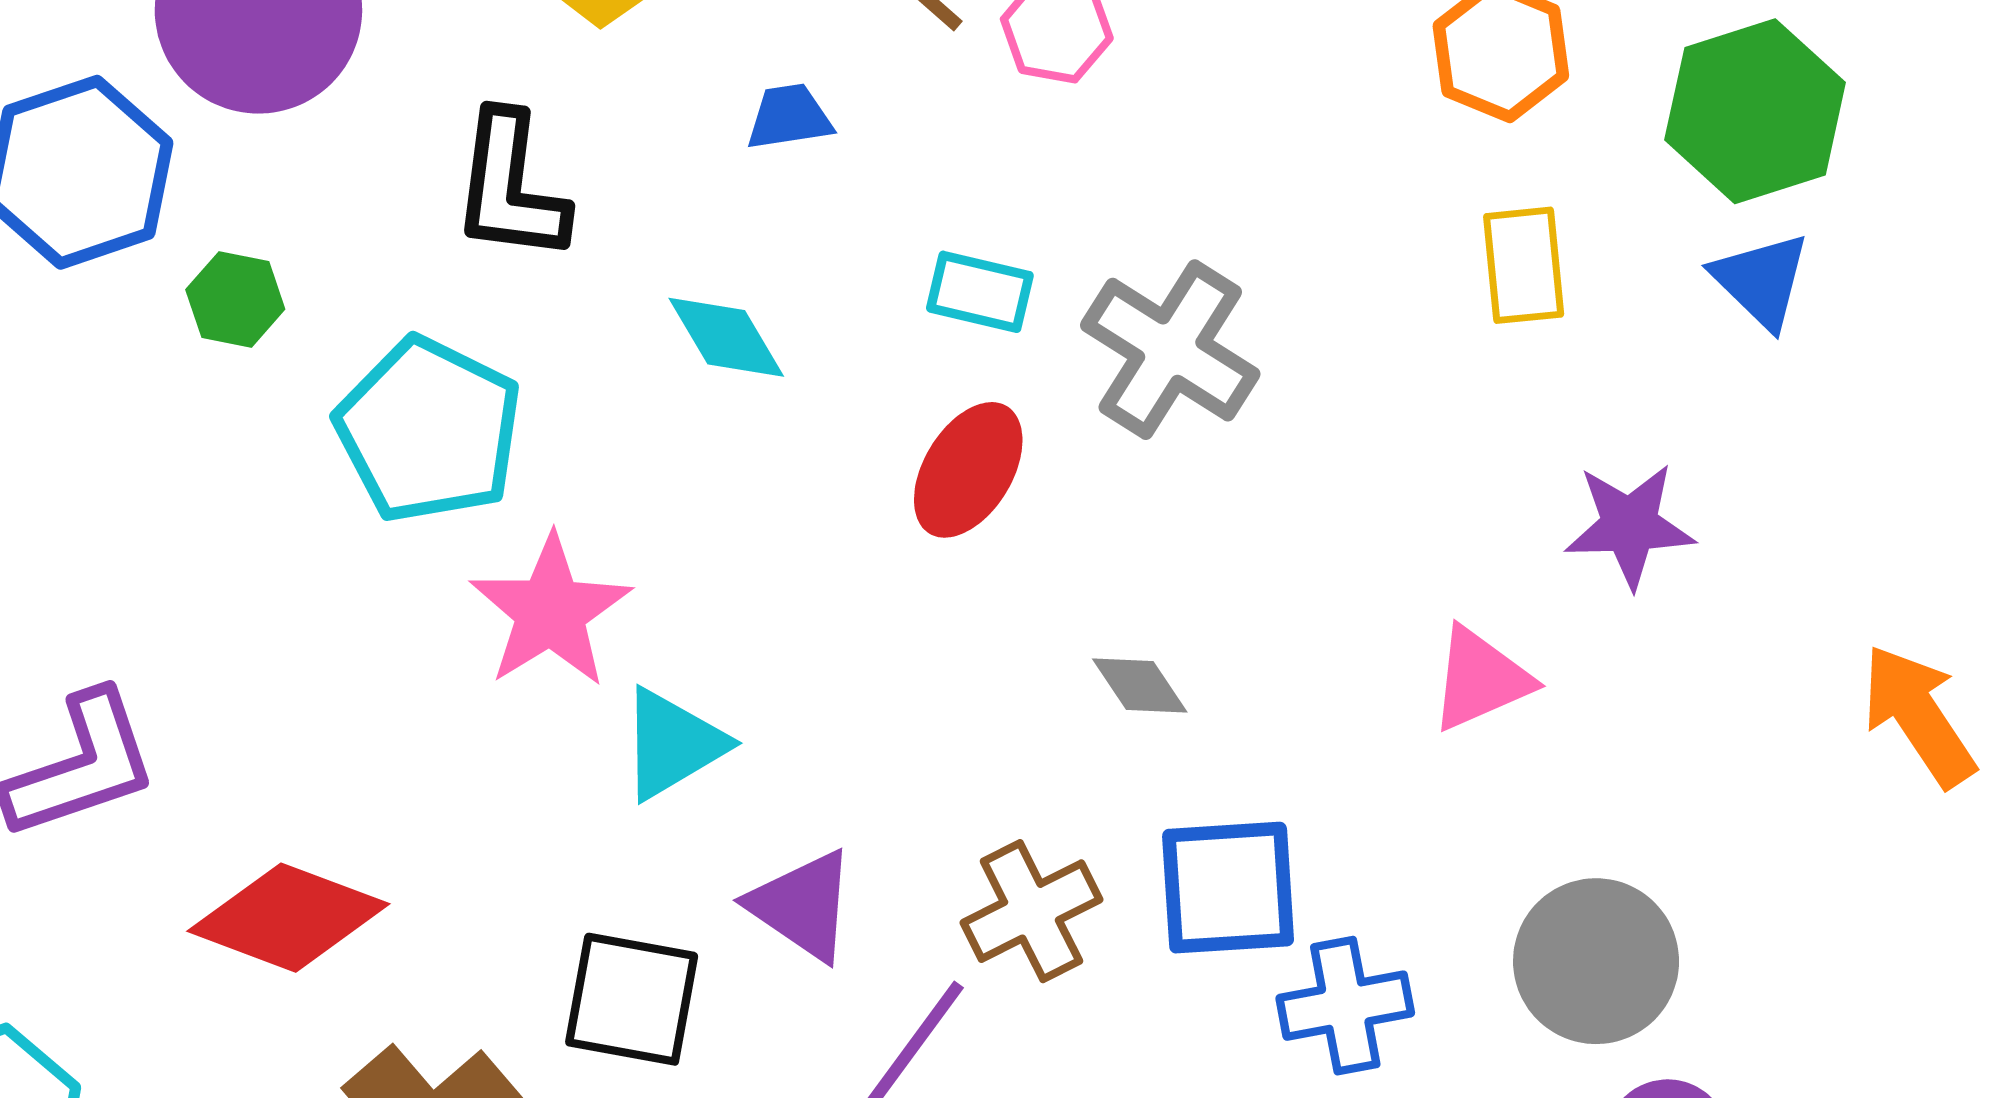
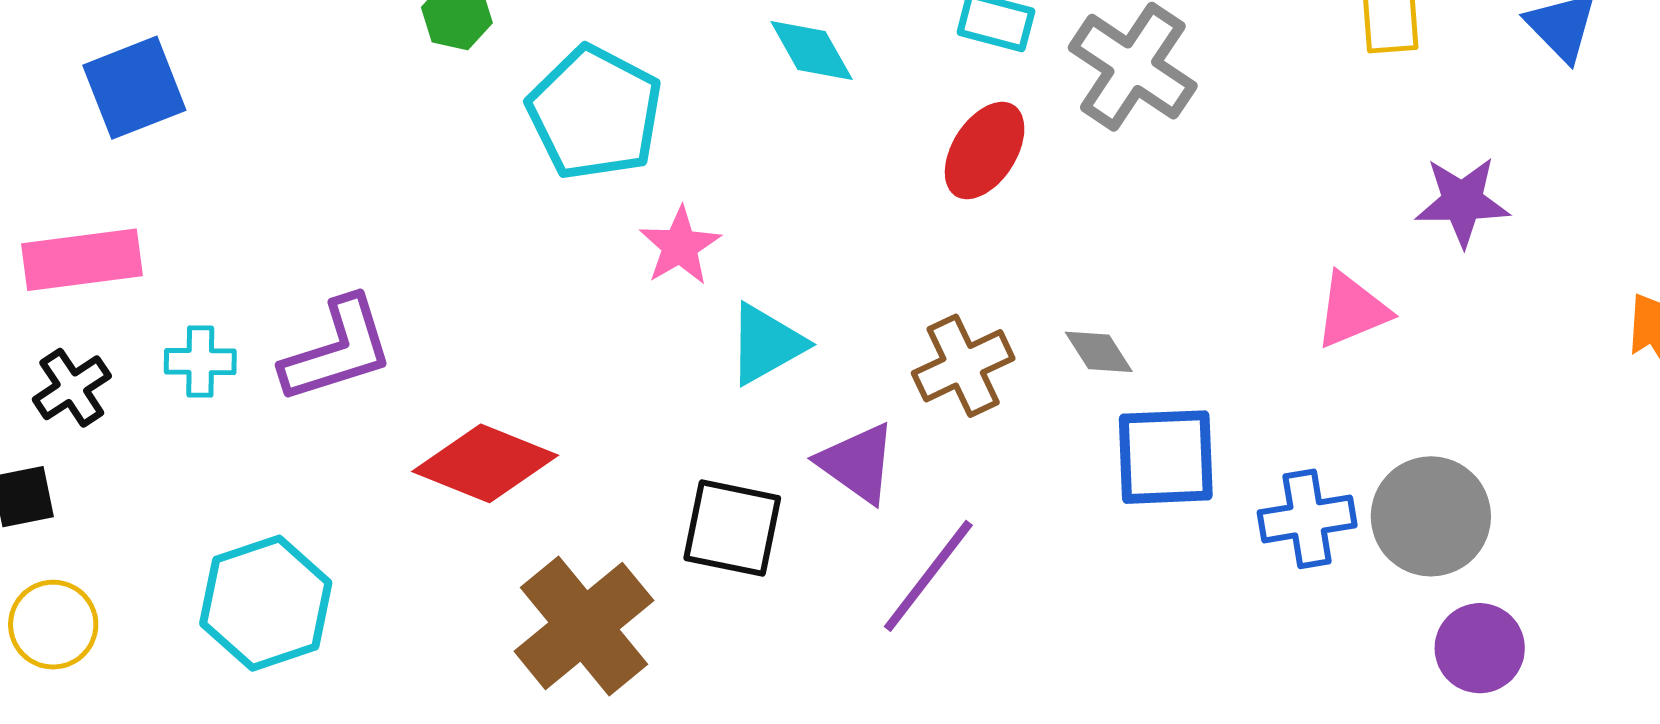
pink star: (550, 611) -> (680, 246), size x0.7
gray diamond: (1140, 685) -> (1099, 352), moved
brown cross: (1031, 911) -> (963, 366), moved
blue cross: (1345, 1006) -> (1307, 519), moved

